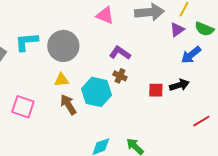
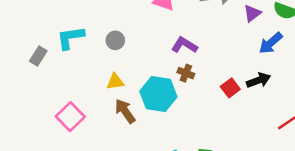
gray circle: (63, 46) -> (115, 40), size x0.5
red square: (156, 90) -> (230, 88), turned -35
pink square: (23, 107) -> (70, 117), turned 30

